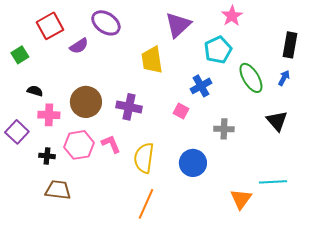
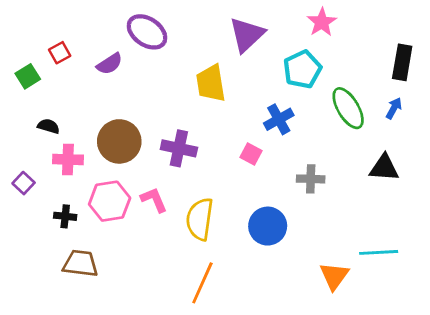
red square: (50, 26) -> (60, 53), moved, size x0.6
black triangle: (277, 121) -> (384, 168), turned -45
purple square: (17, 132) -> (24, 183), size x0.7

